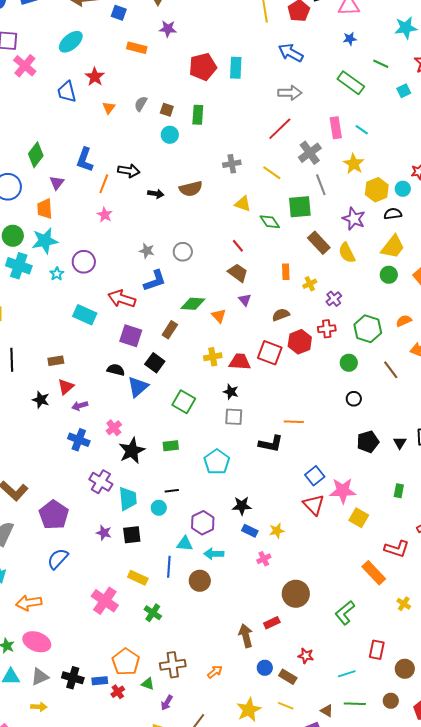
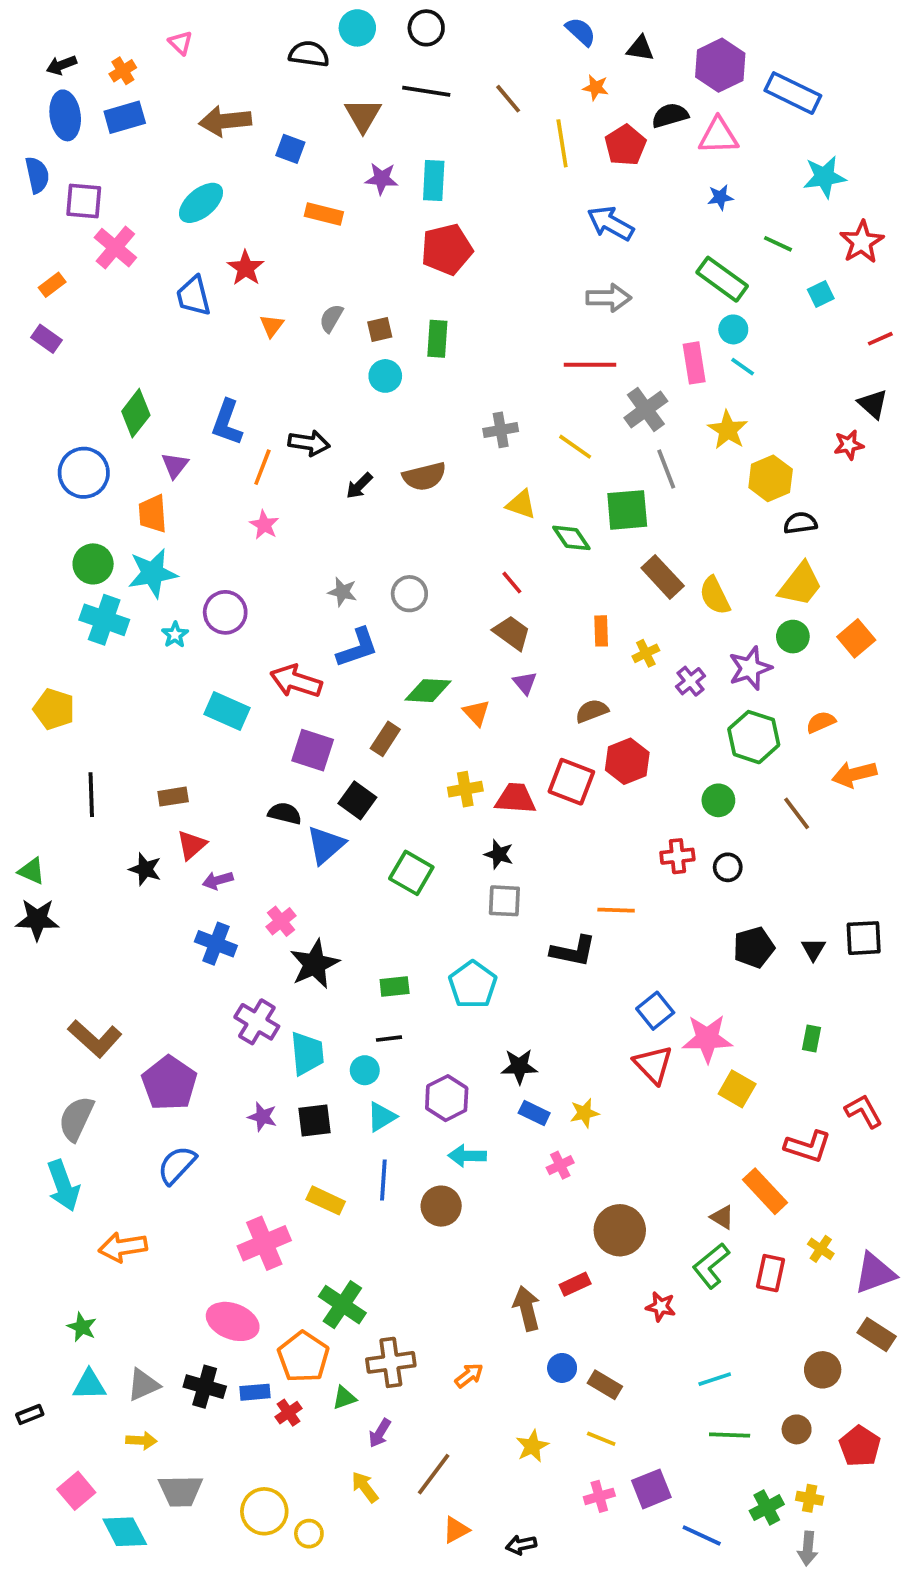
cyan rectangle: (236, 68) -> (434, 181), moved
brown square: (167, 110) -> (380, 329), turned -32
red line: (280, 129) -> (590, 365), turned 44
cyan circle: (403, 189) -> (733, 329), moved
black arrow: (156, 194) -> (359, 486), turned 126
purple star: (354, 219) -> (750, 668), moved, turned 30
red cross: (327, 329) -> (677, 856), moved
green rectangle: (171, 446) -> (395, 986), moved
cyan triangle: (185, 544) -> (382, 1117), moved, turned -36
pink cross: (105, 601) -> (264, 1243), turned 32
green cross: (153, 613) -> (342, 1305), moved, size x1.4
pink ellipse: (37, 642) -> (233, 1321), moved
red rectangle: (377, 650) -> (771, 1273), moved
red star: (306, 656) -> (661, 1307), moved
green triangle: (148, 684) -> (344, 1398), turned -40
yellow star: (249, 710) -> (532, 1446), size x0.7
brown triangle: (327, 711) -> (722, 1217), moved

